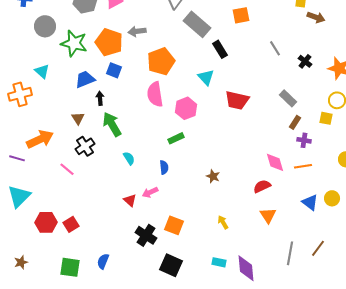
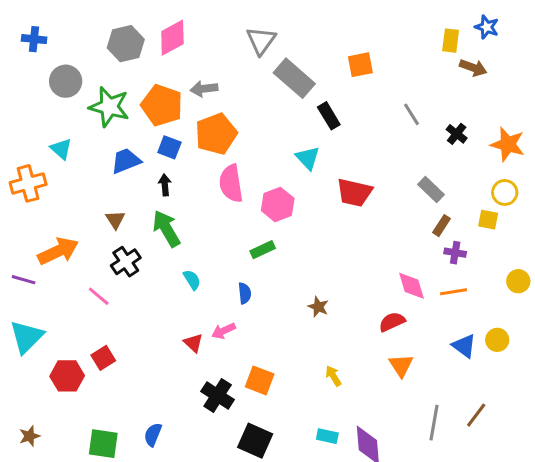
orange pentagon: (161, 61) -> (216, 134), moved
black arrow: (100, 98) -> (165, 185), moved
red square: (71, 224) -> (103, 358), moved

